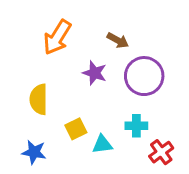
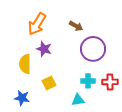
purple star: (94, 73) -> (44, 49), moved
cyan triangle: (102, 144) -> (78, 100), moved
red cross: (161, 152) -> (110, 82), moved, turned 35

